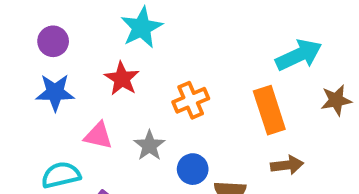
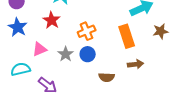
blue star: (55, 92) -> (18, 27), turned 30
pink triangle: (98, 136) -> (40, 49), turned -35
blue circle: (193, 169) -> (88, 54), moved

